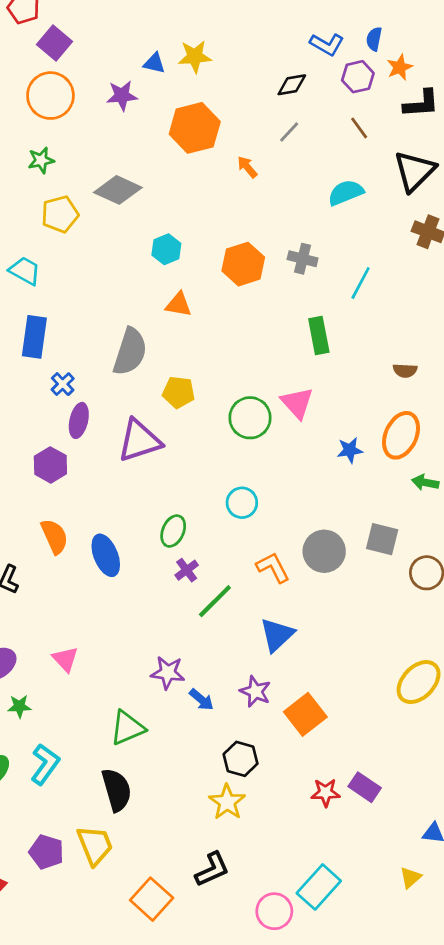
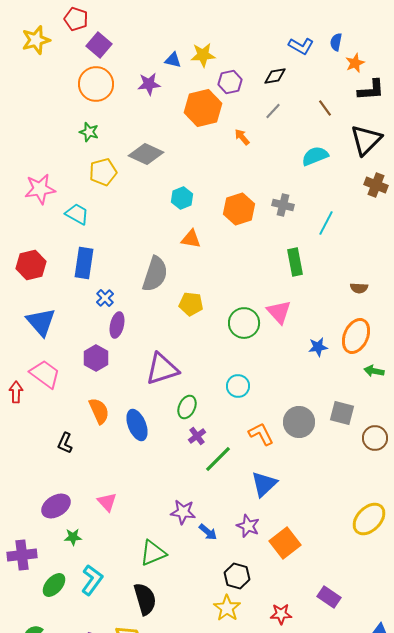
purple hexagon: (358, 77) -> (230, 82), moved
green star: (41, 160) -> (89, 132), turned 30
purple triangle: (139, 441) -> (162, 369), moved
red star: (326, 793) -> (281, 614), moved

